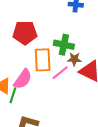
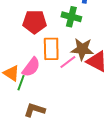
green cross: (64, 45) -> (71, 17), moved
brown star: (74, 59) -> (82, 49), size x1.6

